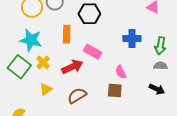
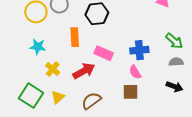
blue cross: (132, 38) -> (139, 50), moved
cyan star: (31, 40) -> (38, 47), size x0.7
green arrow: (160, 46) -> (174, 41), turned -54
green square: (19, 67) -> (31, 96), moved

